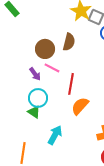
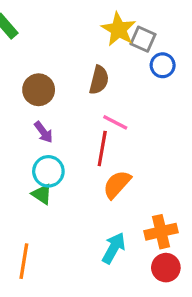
brown circle: (45, 49) -> (39, 90), moved
pink line: (52, 68) -> (115, 122), moved
cyan arrow: (55, 135) -> (114, 248), moved

